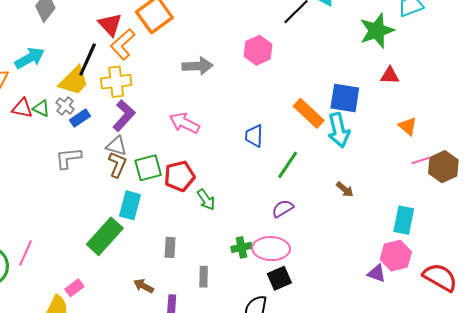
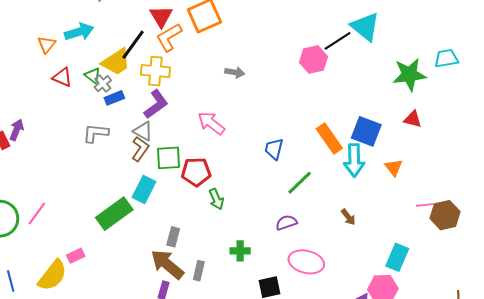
pink hexagon: (258, 50) -> (313, 60), moved
gray arrow: (198, 66) -> (235, 72), size x0.7
green triangle: (41, 108) -> (93, 75), moved
orange triangle: (408, 126) -> (394, 167), moved
pink ellipse: (271, 249) -> (306, 262), moved
brown arrow: (144, 286) -> (167, 264), moved, size x1.8

